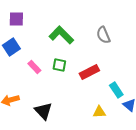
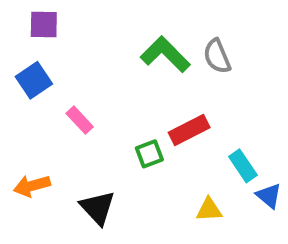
green L-shape: (61, 35) -> (165, 54), moved
green square: (59, 65) -> (149, 154), moved, turned -32

